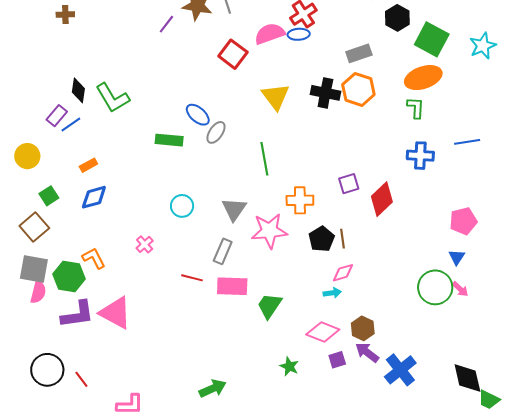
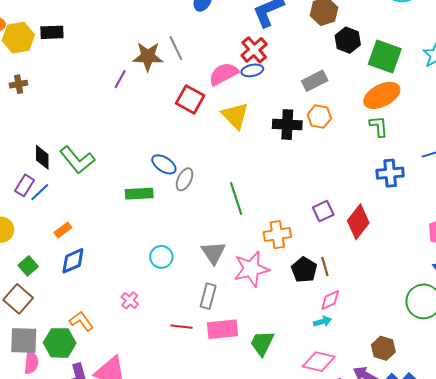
orange hexagon: (358, 89) -> (319, 116), size x0.7
yellow triangle: (276, 97) -> (235, 116), moved
brown hexagon: (363, 328) -> (383, 348), moved

